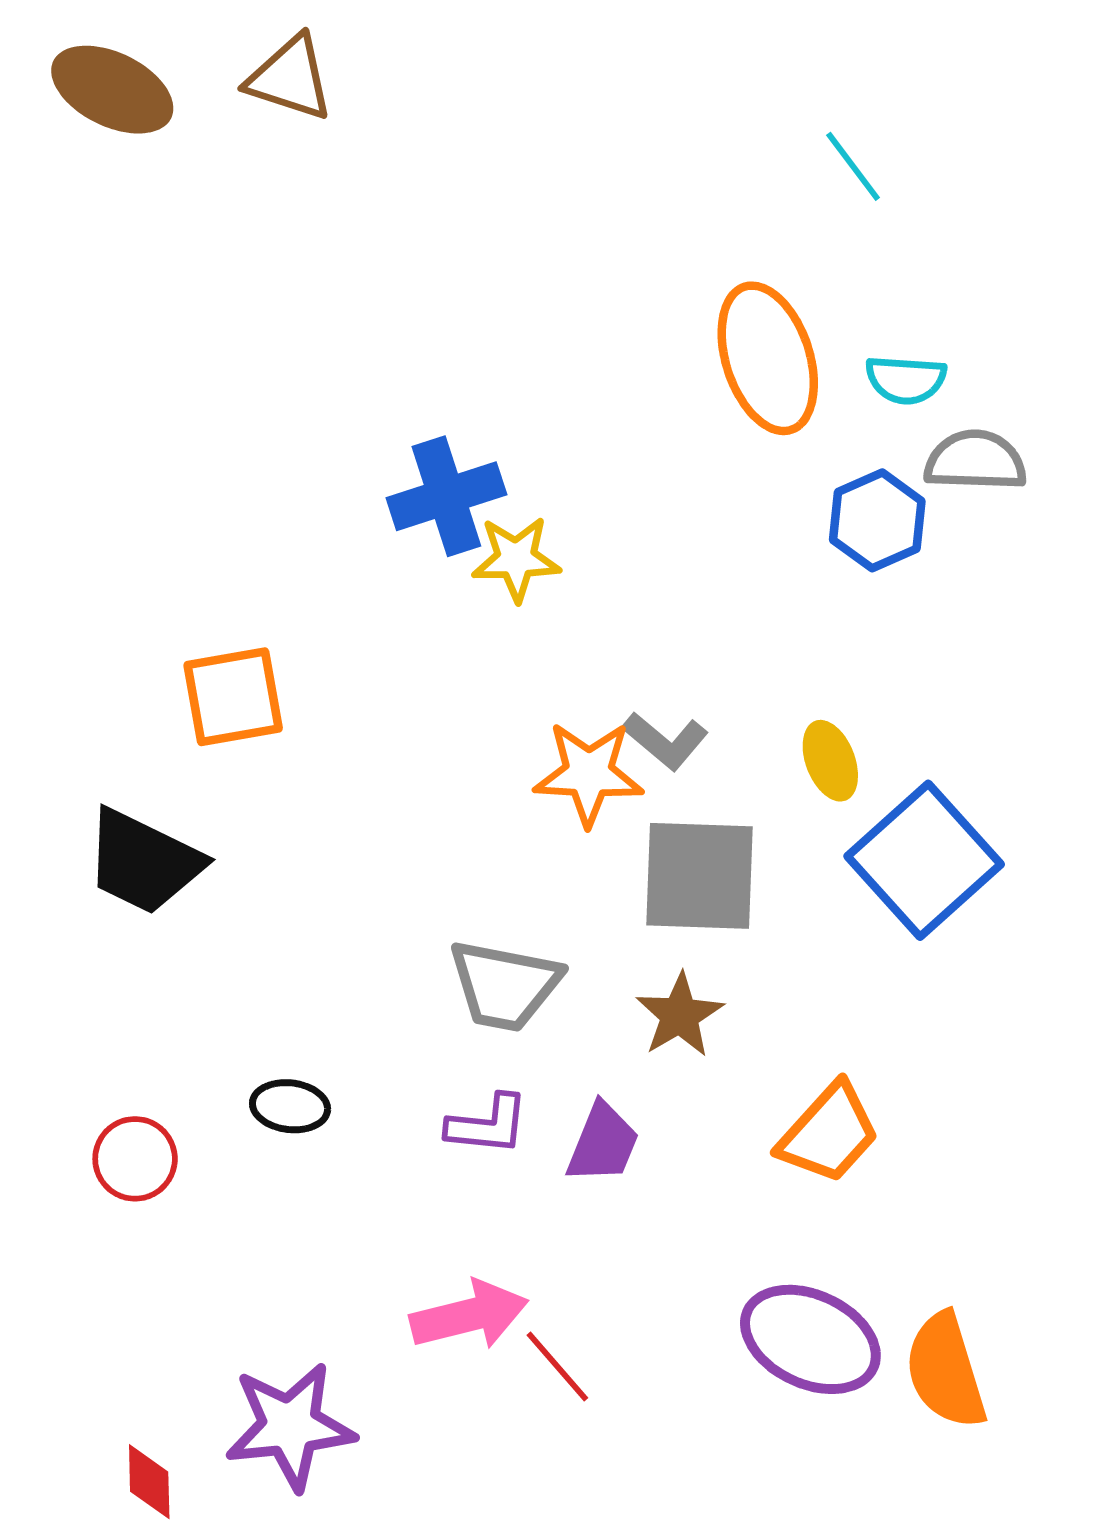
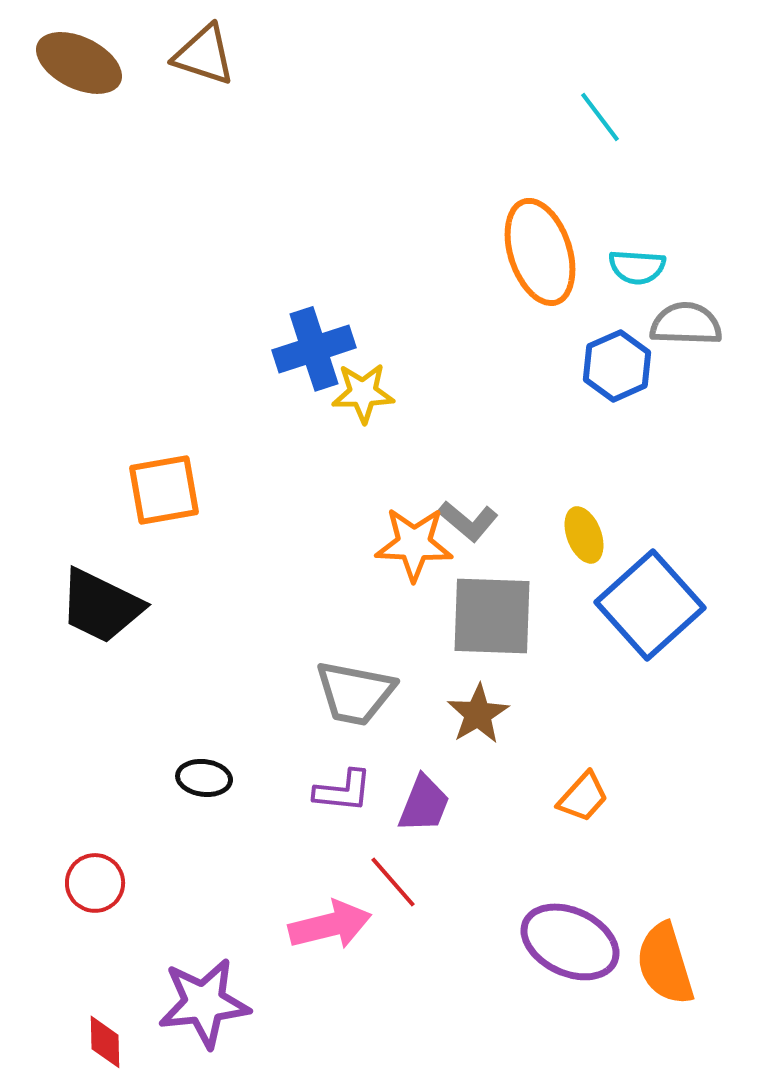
orange trapezoid: (829, 1133) -> (583, 797), size x0.7
red circle: (135, 1159) -> (95, 883), moved
red line: (557, 1366) -> (393, 882), moved

